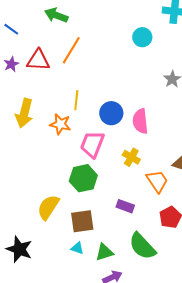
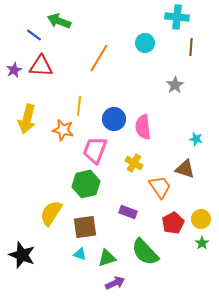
blue line: (11, 29) -> (34, 35), moved
orange line: (71, 50) -> (99, 58), moved

